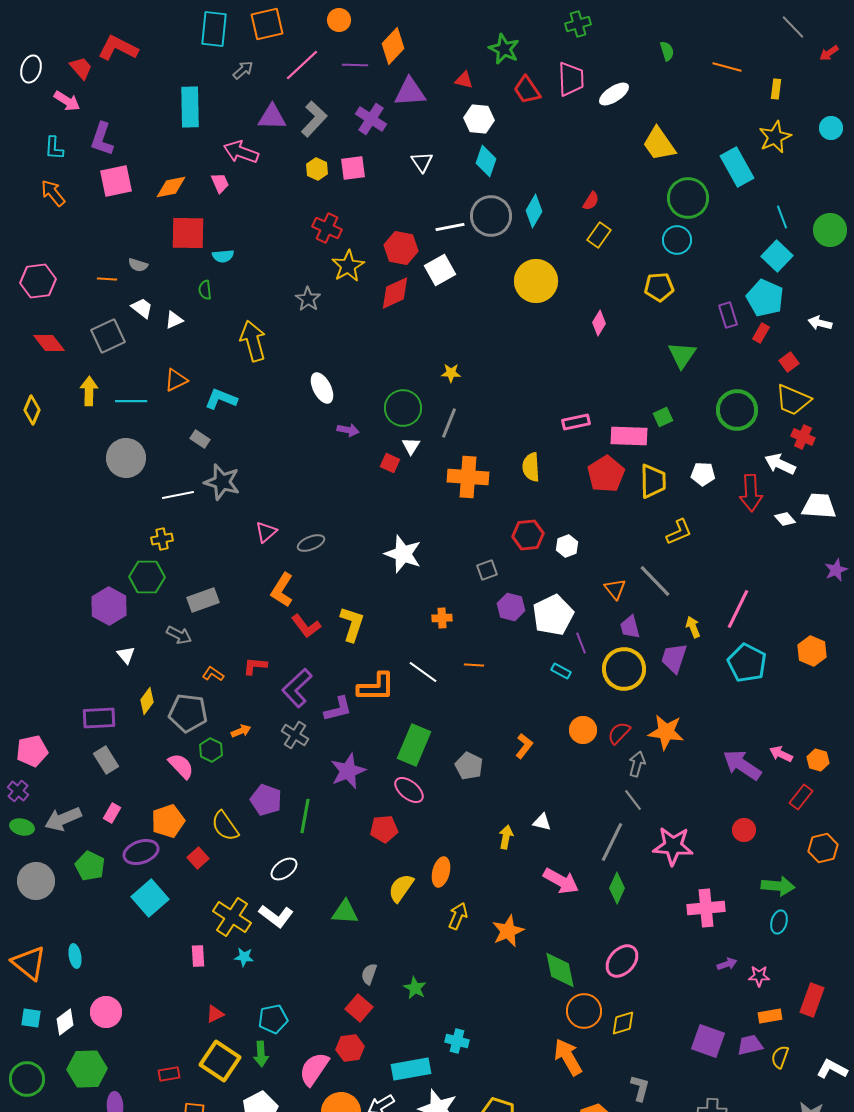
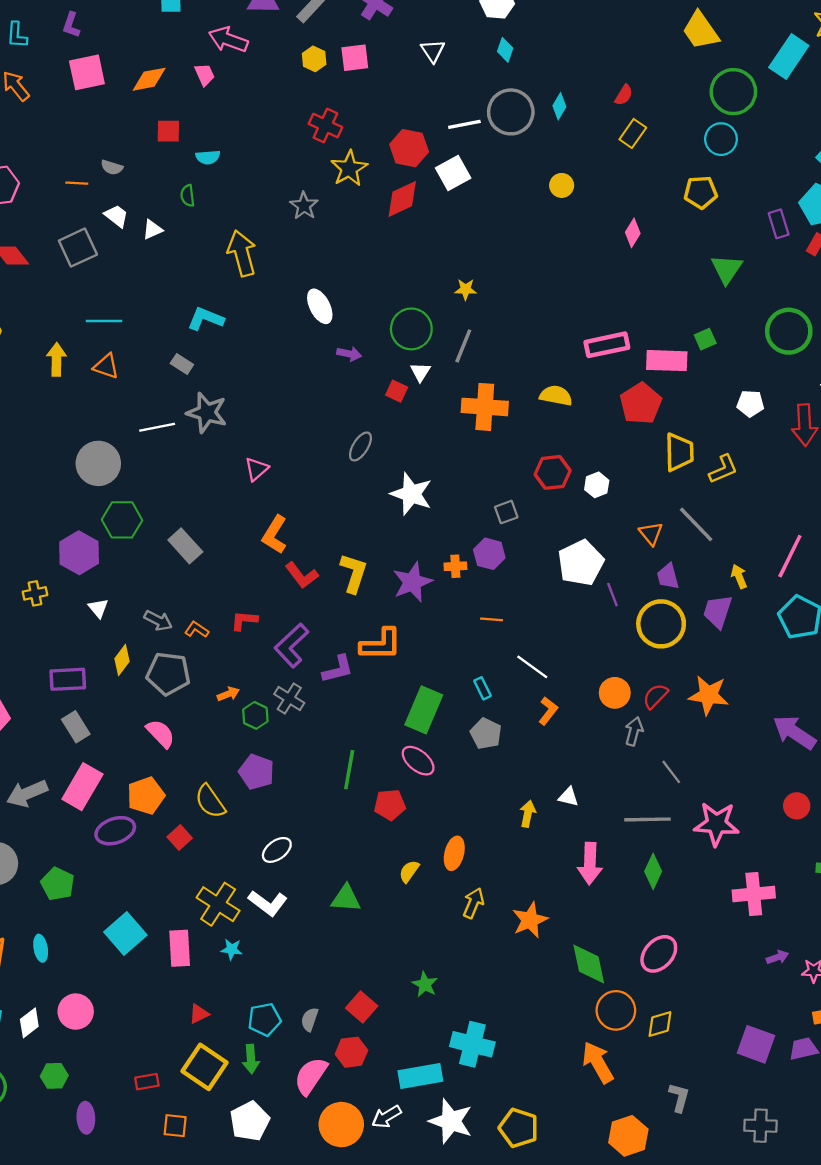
purple L-shape: (102, 139) -> (71, 25), size x0.7
cyan diamond: (486, 161) -> (505, 50), size x0.7
cyan rectangle: (737, 167) -> (789, 57), turned 63
cyan diamond: (534, 211) -> (559, 106), size x0.7
red square: (188, 233) -> (168, 131), size x0.6
yellow circle: (536, 281) -> (562, 185), size x0.5
orange triangle: (176, 380) -> (106, 366), moved, turned 45
yellow arrow: (89, 391) -> (56, 359), moved
pink rectangle: (576, 422) -> (607, 345), size x1.4
gray circle: (126, 458) -> (98, 463), moved
yellow semicircle: (531, 467) -> (556, 396), turned 104
yellow trapezoid: (653, 481) -> (679, 452), moved
yellow cross: (162, 539) -> (35, 593), moved
gray ellipse: (311, 543) -> (360, 446), moved, turned -36
gray rectangle: (203, 600) -> (185, 546), turned 68
purple hexagon: (511, 607) -> (489, 554), moved
gray arrow: (179, 635) -> (158, 621), moved
cyan rectangle: (561, 671) -> (483, 688), moved, turned 36
white line: (423, 672) -> (532, 667), moved
green hexagon: (211, 750) -> (255, 715), moved
gray arrow: (637, 764) -> (634, 731), moved
purple star: (348, 771) -> (412, 582), moved
pink rectangle: (112, 813) -> (82, 787), size x2.0
green line: (305, 816) -> (349, 770), moved
gray line: (612, 842) -> (648, 819), turned 63
green pentagon: (90, 866) -> (58, 884), moved
pink arrow: (561, 881) -> (590, 863), turned 63
yellow semicircle: (401, 888) -> (409, 871), size x0.7
cyan square: (150, 898) -> (125, 934), moved
pink rectangle: (198, 956) -> (180, 948), size x1.5
gray semicircle: (369, 974) -> (310, 1019), moved
cyan cross: (457, 1041) -> (472, 1044), size x1.6
green hexagon: (87, 1069) -> (54, 1076), size x0.6

